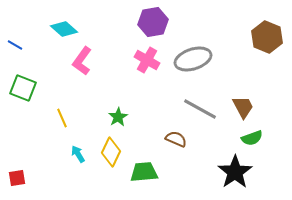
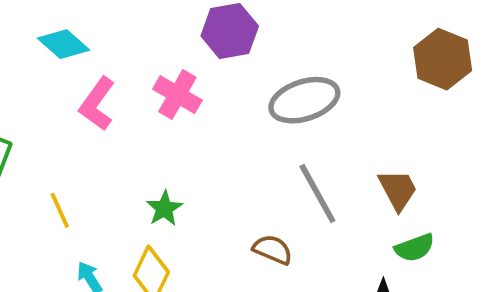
pink cross: (147, 60) -> (177, 95), moved
gray line: (200, 109) -> (317, 194), turned 32

